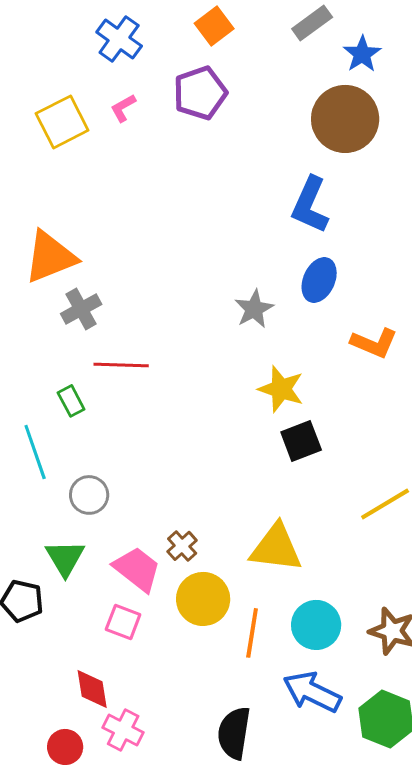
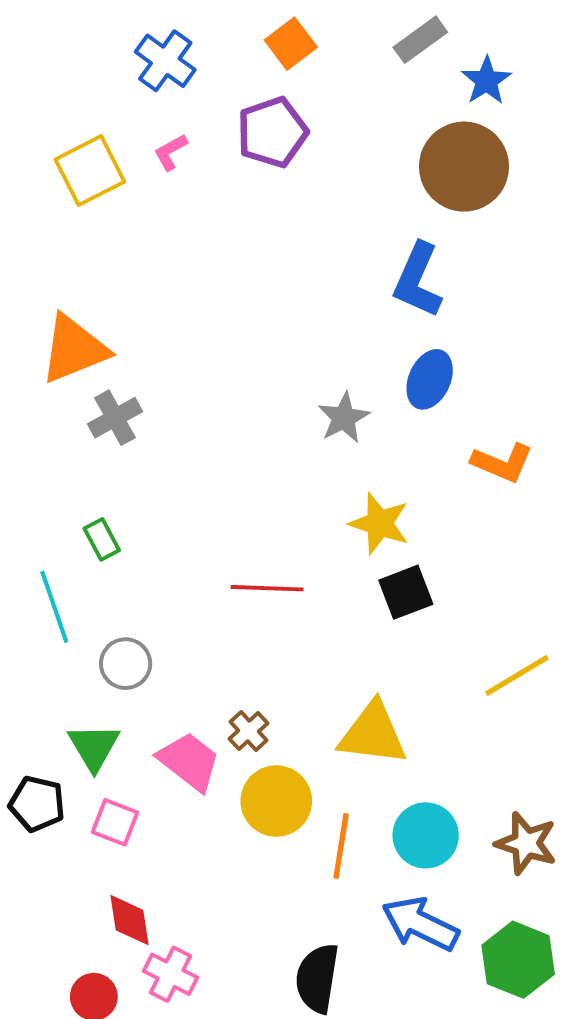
red line: (121, 365) -> (267, 588), moved
pink square: (123, 622) -> (115, 822), moved

